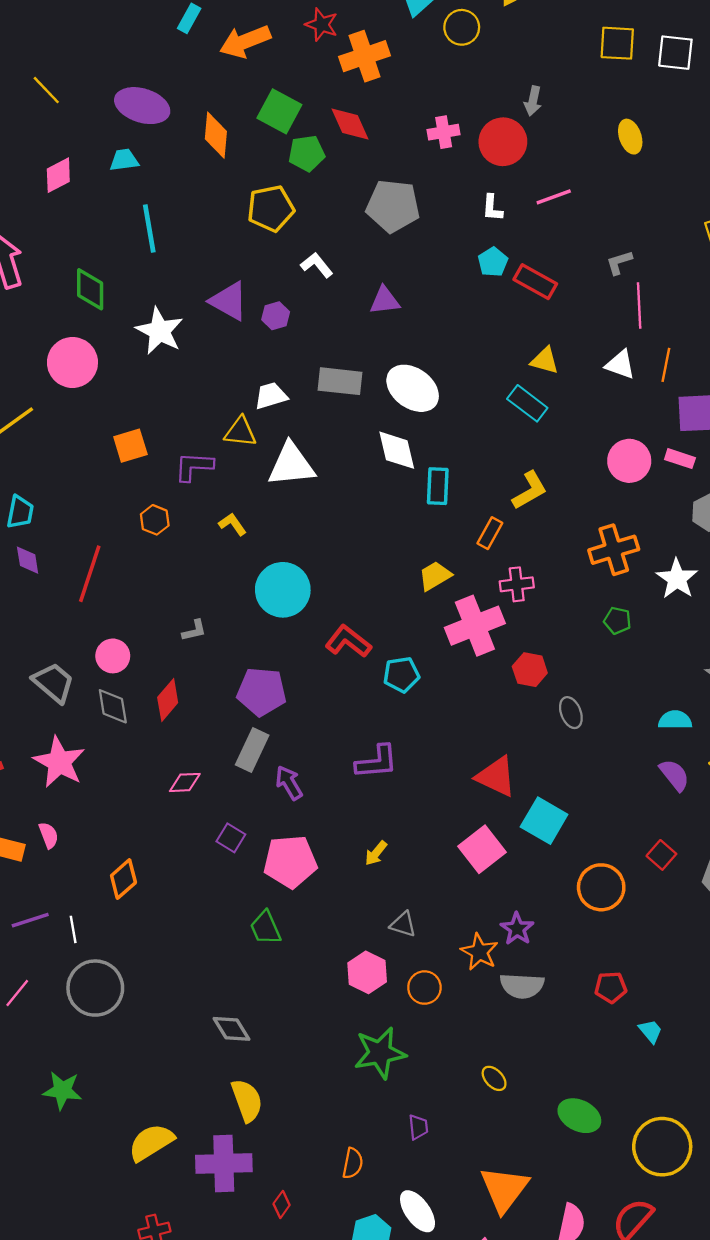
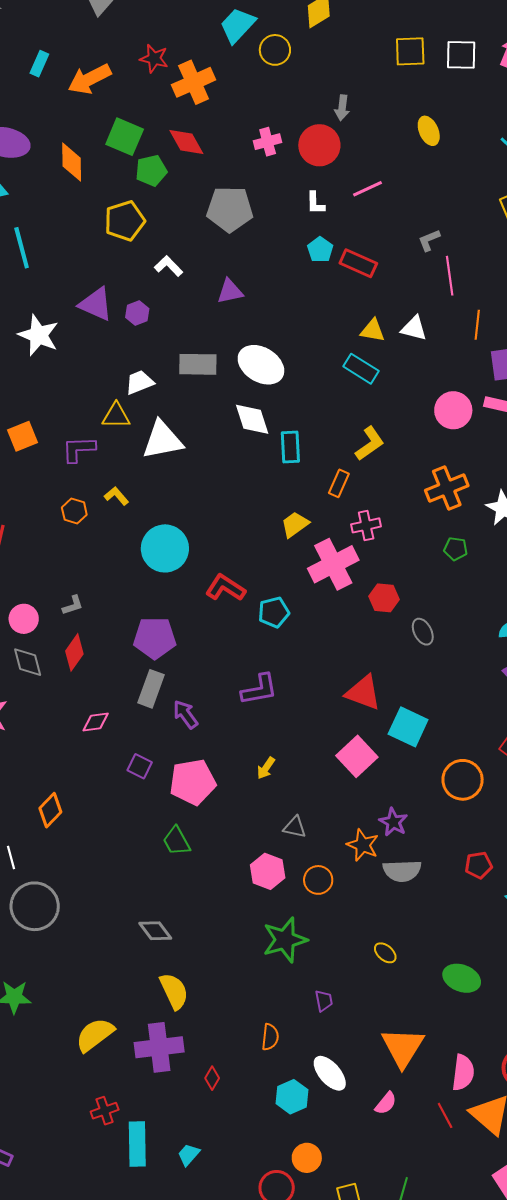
white triangle: (620, 365) -> (414, 328), moved
orange hexagon: (155, 520) -> (74, 511), moved
gray L-shape: (194, 630) -> (73, 605), moved

